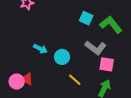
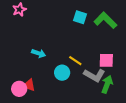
gray L-shape: (96, 48) -> (94, 75), moved
cyan circle: (62, 57) -> (62, 73), moved
yellow line: (75, 80) -> (75, 61), moved

